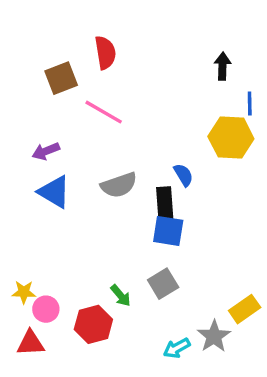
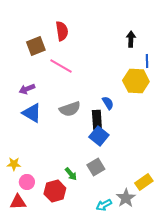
blue square: (168, 231) -> (99, 136), turned 30
yellow star: (24, 292) -> (14, 164), moved

